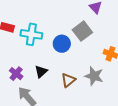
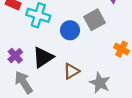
black triangle: (41, 71) -> (43, 57), size x1.5
gray star: (94, 76) -> (100, 83), moved

